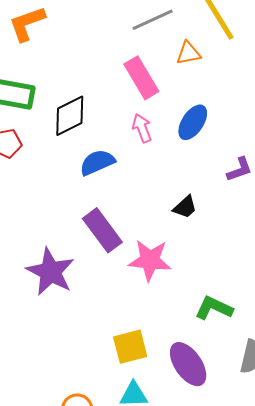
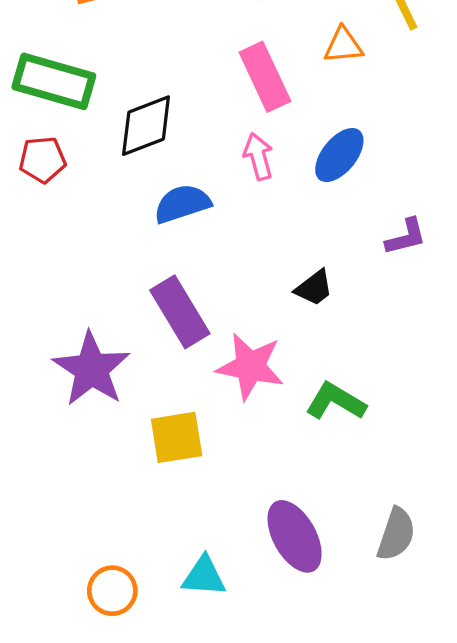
green L-shape: (214, 308) -> (336, 401), moved
yellow square: (130, 347) -> (177, 437), moved

